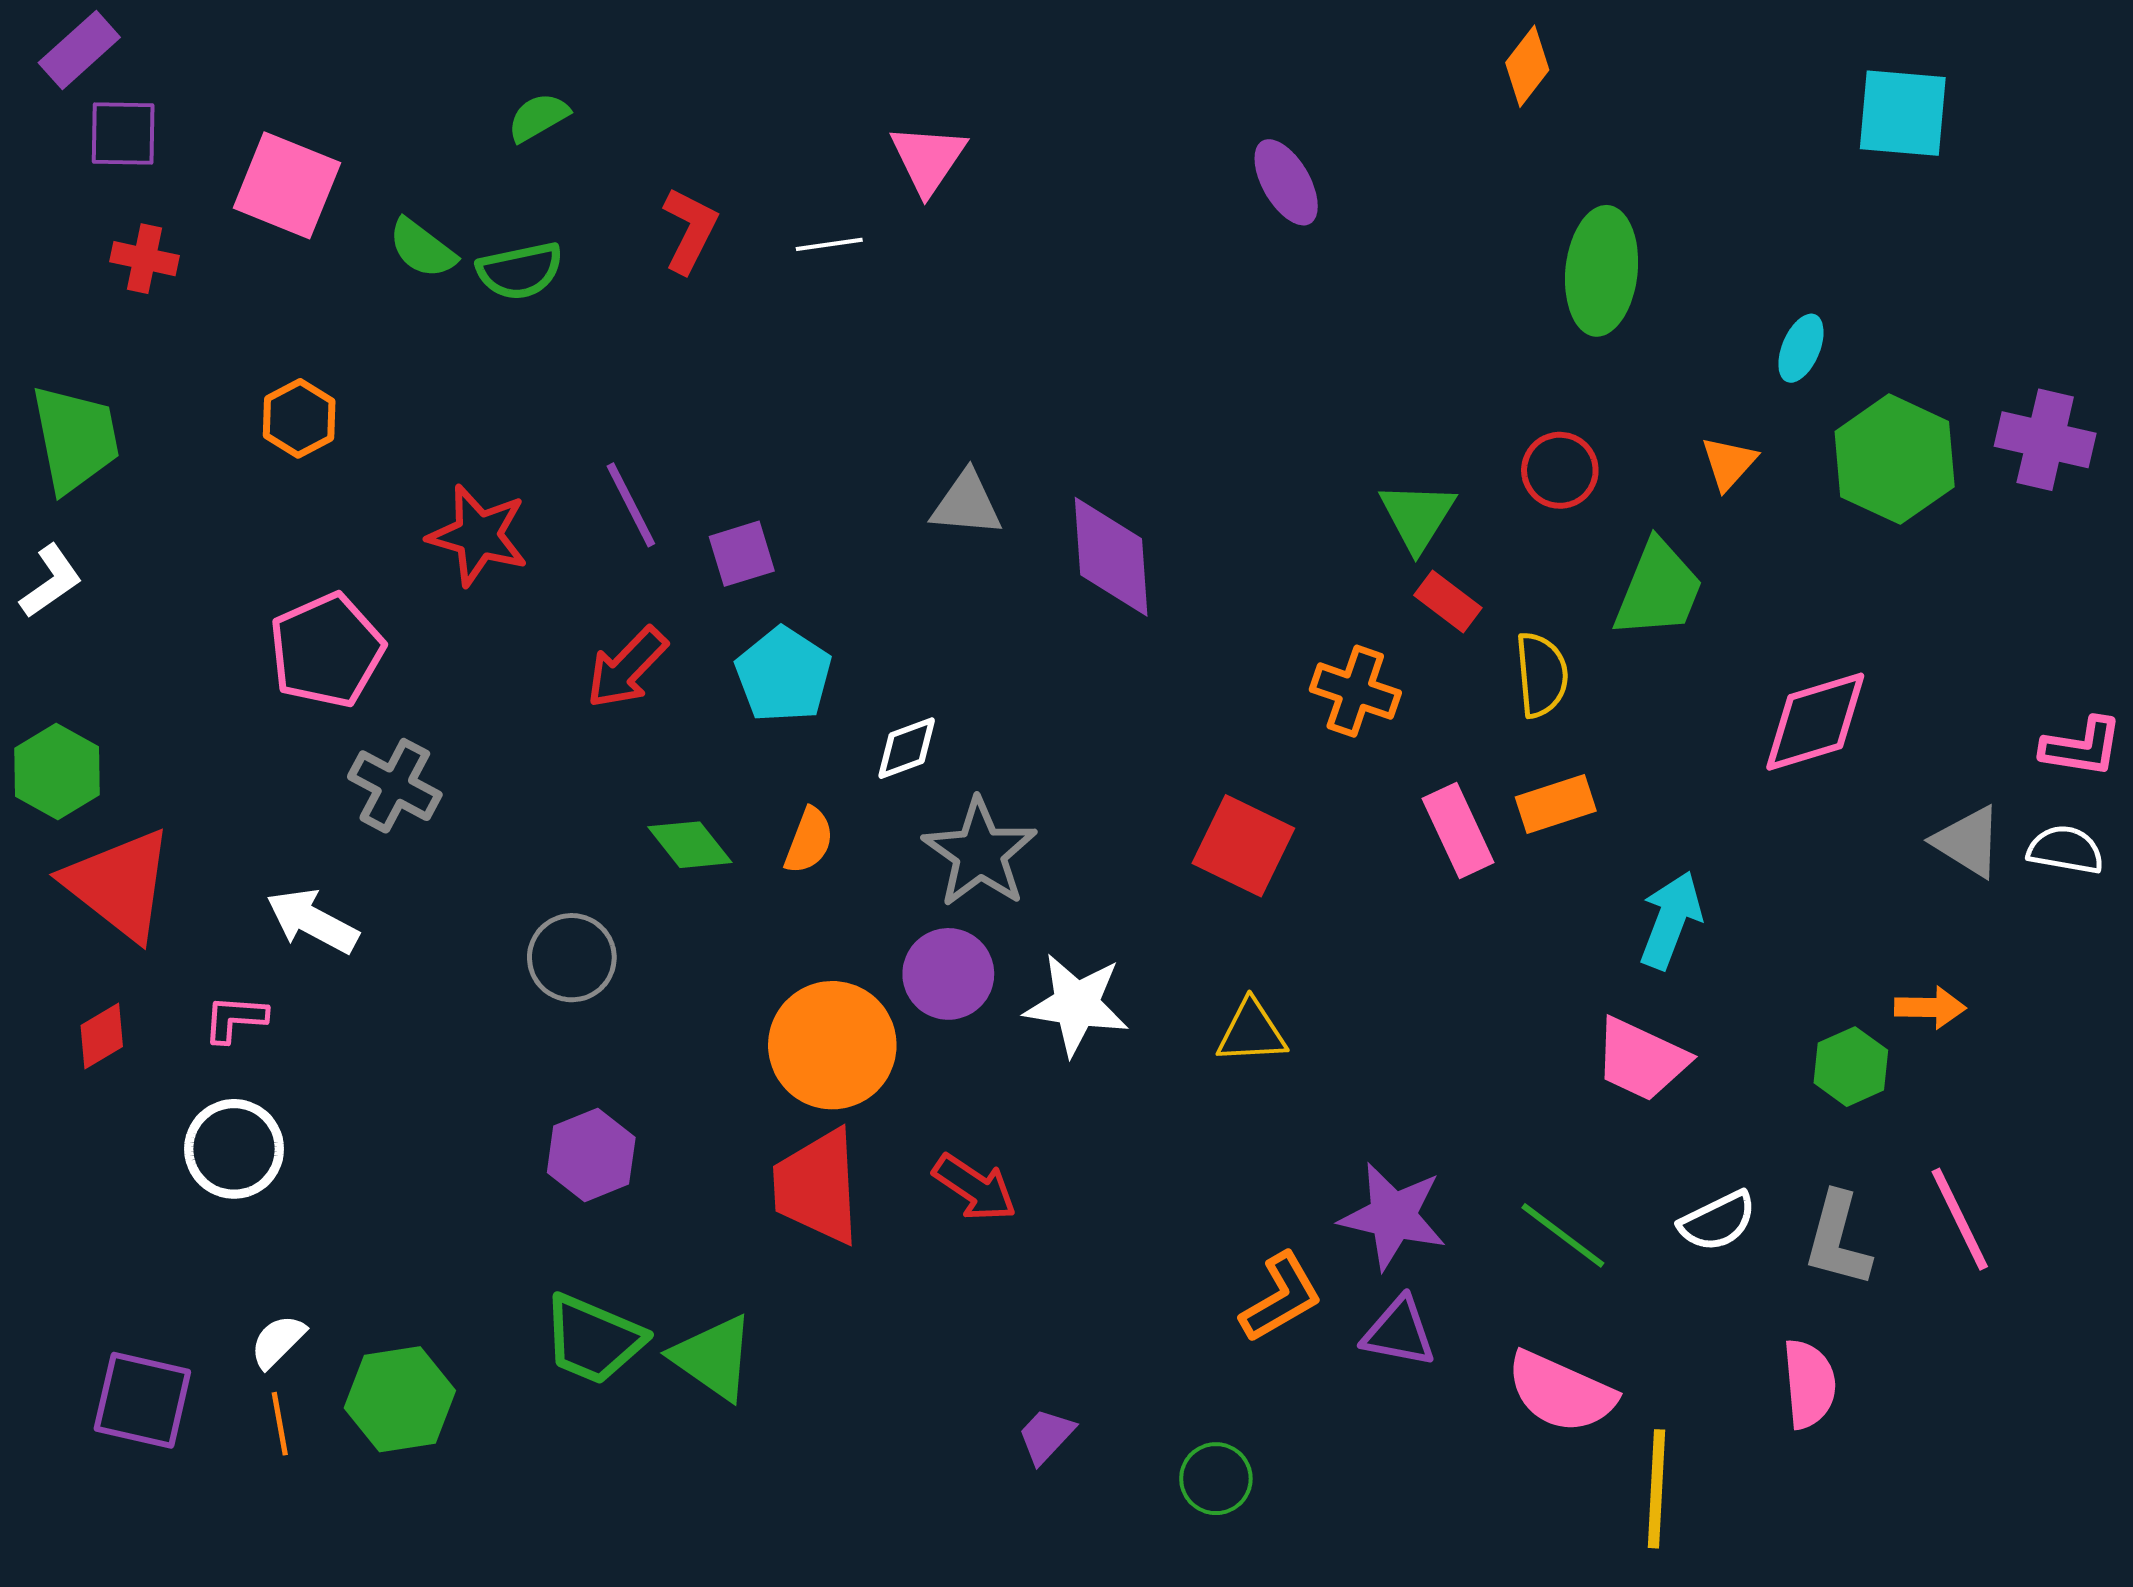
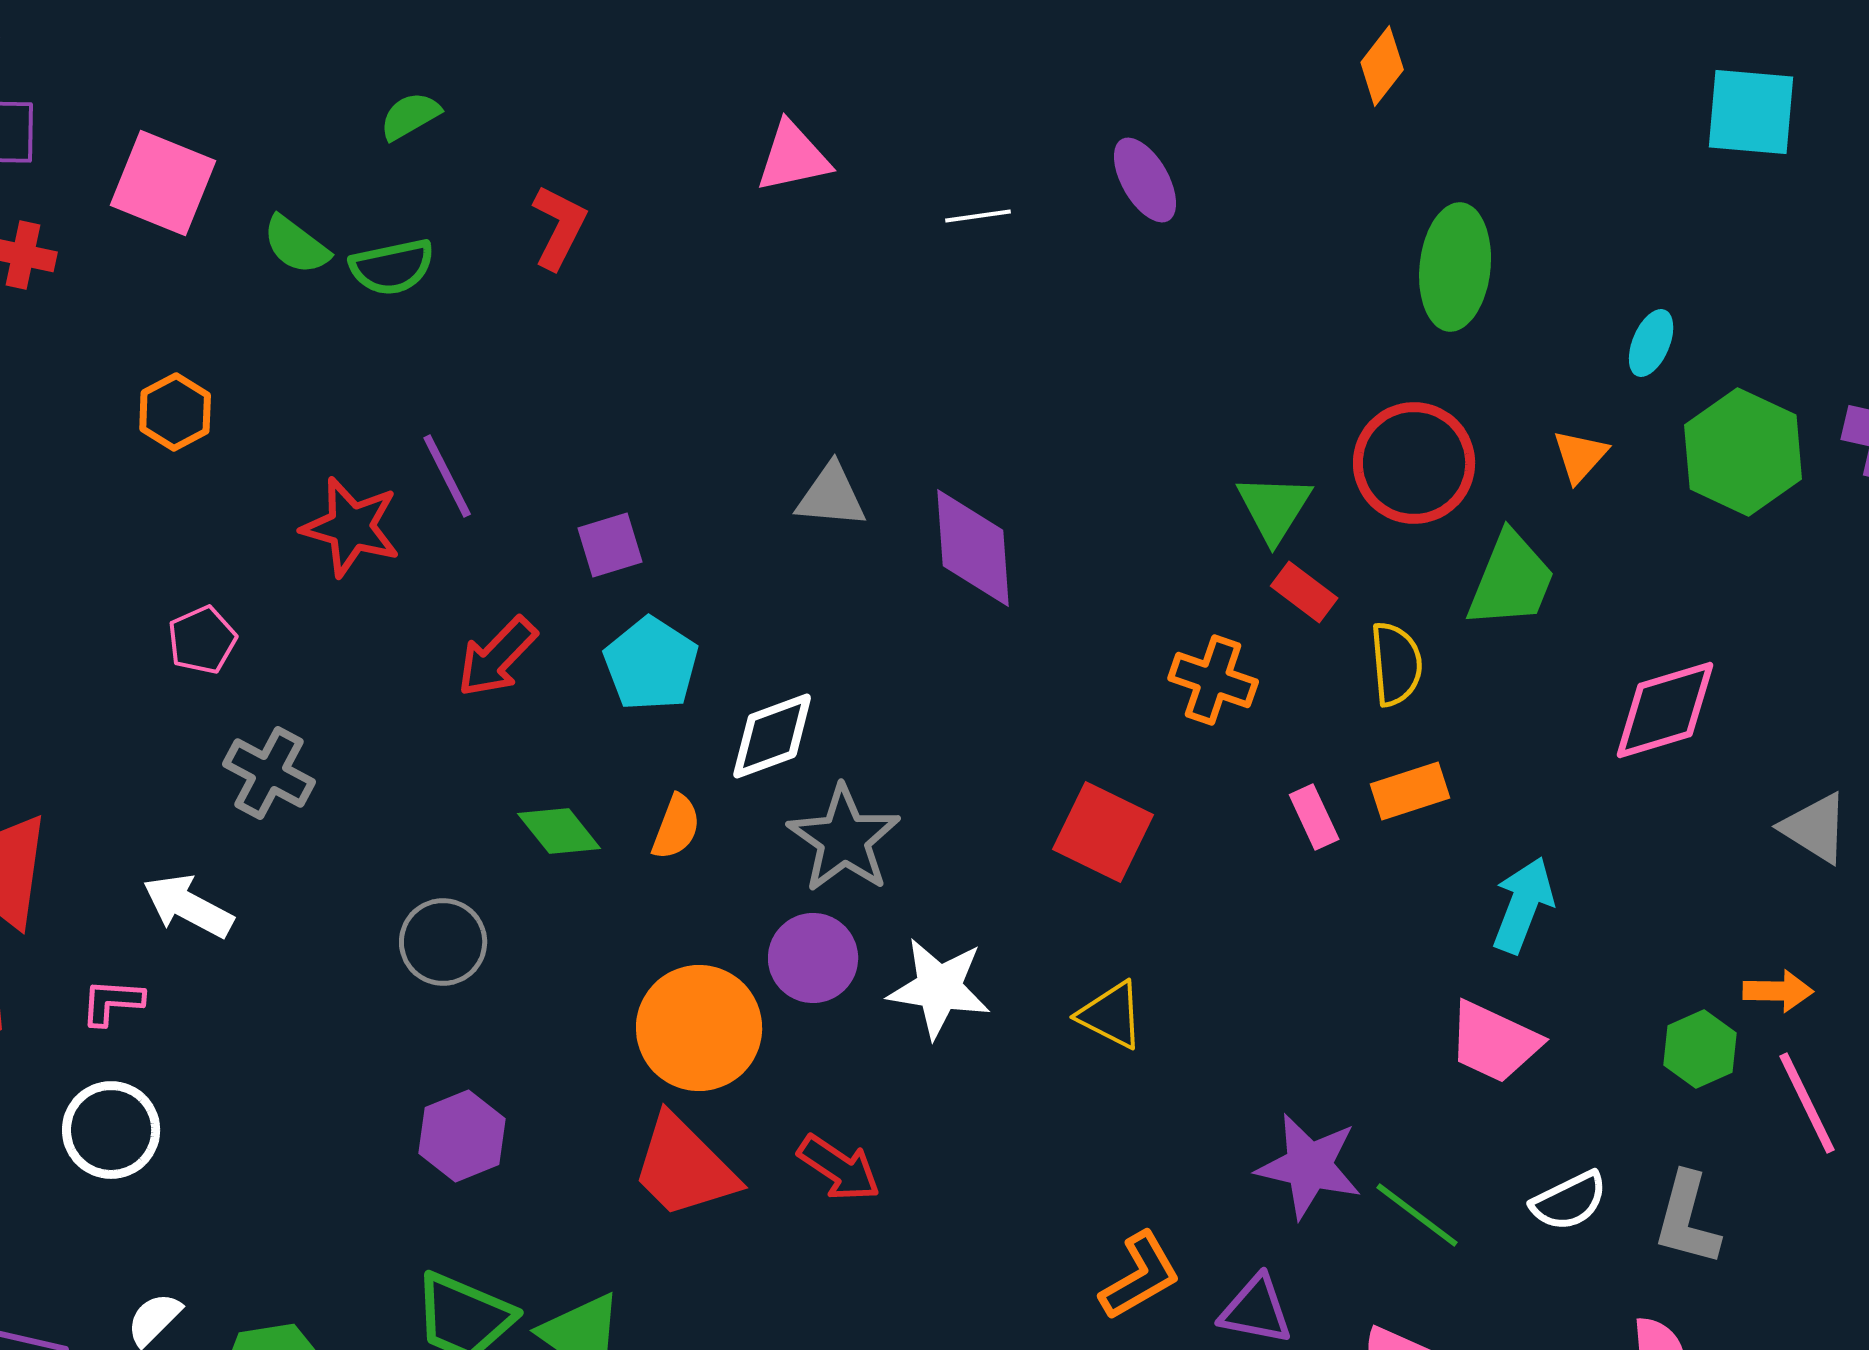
pink triangle: (928, 159) -> (793, 157), turned 44
white line: (829, 244) -> (978, 216), moved
red circle: (1560, 470) -> (1414, 463), size x1.6
purple line: (631, 505) -> (447, 476), moved
pink pentagon: (327, 650) -> (202, 640), size x0.6
white diamond: (907, 748) -> (772, 736), size x1.4
pink rectangle: (1458, 830) -> (1314, 817), size x0.7
yellow triangle: (1252, 1032) -> (1111, 1015), turned 30
red trapezoid: (817, 1187) -> (684, 1167), turned -42
purple star: (1393, 1216) -> (1309, 1166), moved
pink line: (1960, 1219) -> (1807, 1103), moved

